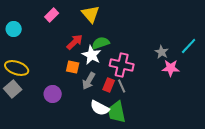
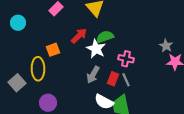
pink cross: (122, 65) -> (126, 59), size x0.7
orange square: (73, 67) -> (53, 50), moved, turned -32
yellow ellipse: (17, 68) -> (38, 69), moved, turned 70
purple circle: (53, 94) -> (48, 103), moved

